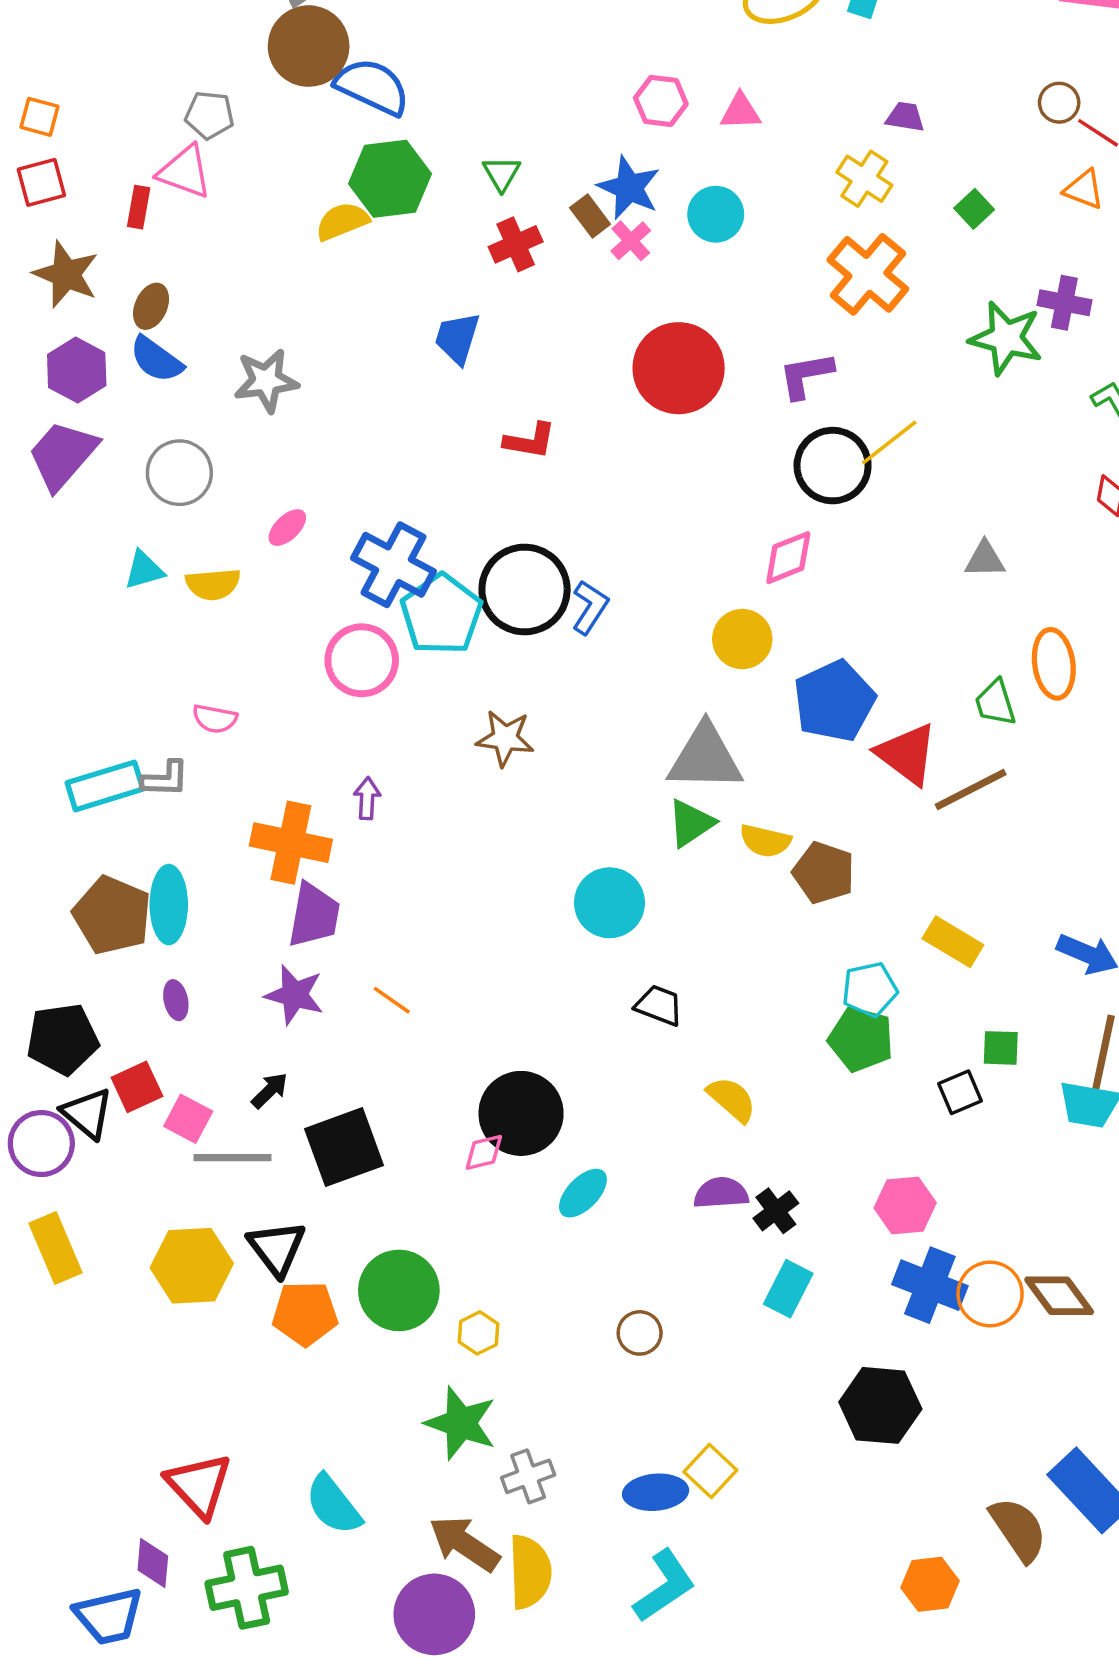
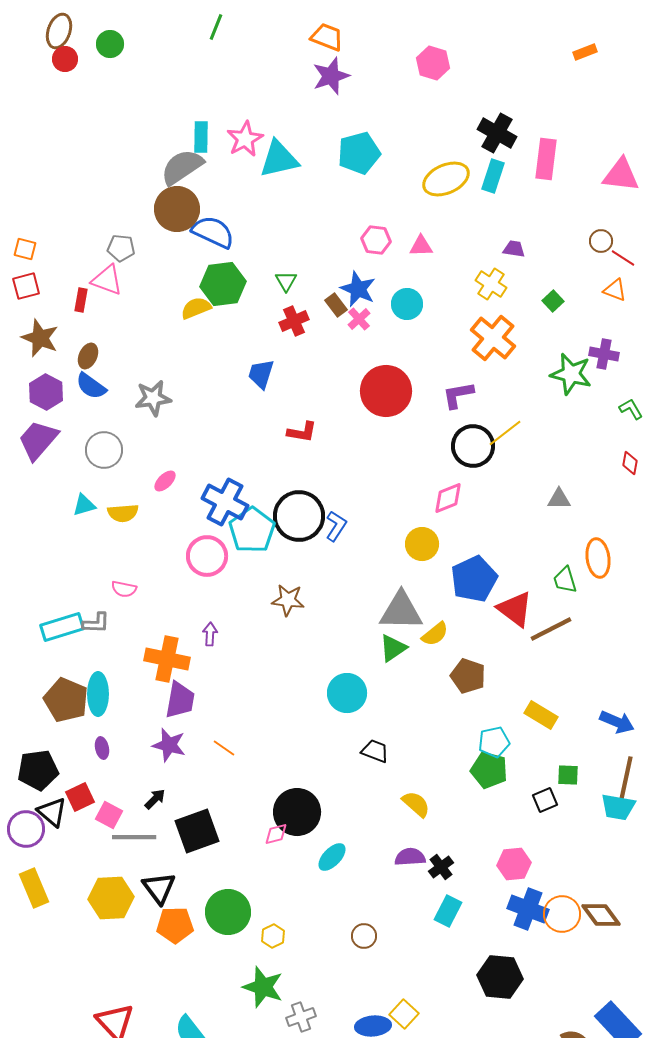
yellow semicircle: (765, 841) -> (435, 634), moved, turned -52

